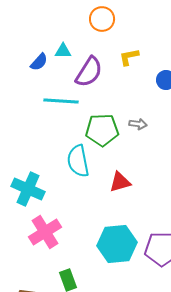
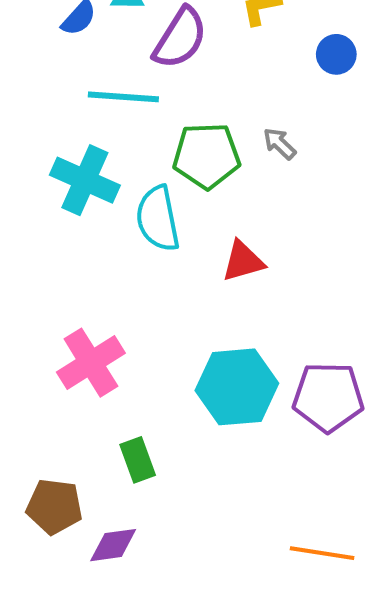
gray arrow: (138, 124) -> (279, 144), turned -144
cyan cross: (28, 189) -> (85, 180), moved

